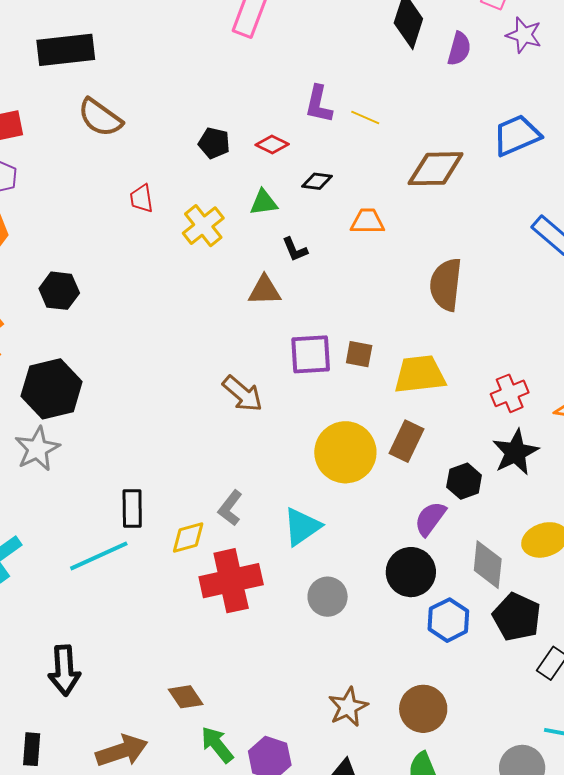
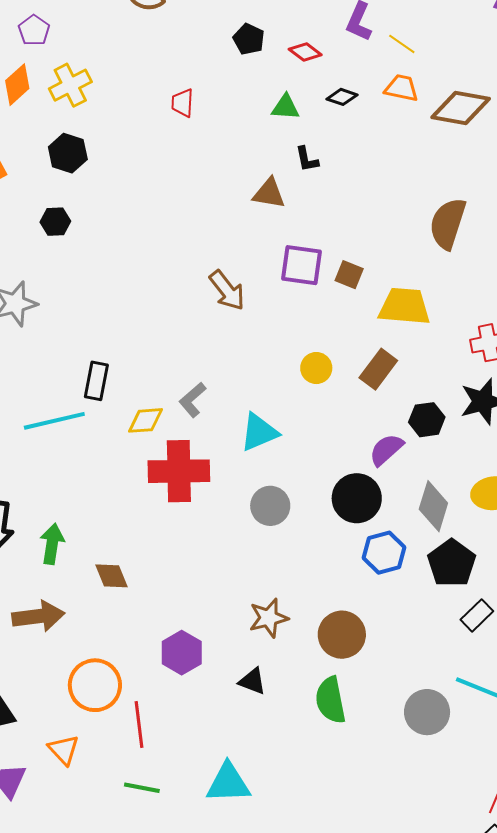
red trapezoid: (142, 198) -> (183, 103), moved
orange trapezoid: (368, 221) -> (402, 88), moved
yellow cross: (203, 226) -> (70, 85), moved
black hexagon: (52, 389) -> (55, 222), moved, size x0.5
yellow circle: (345, 452) -> (316, 368), size x0.5
green arrow: (217, 745) -> (52, 544), moved, turned 36

